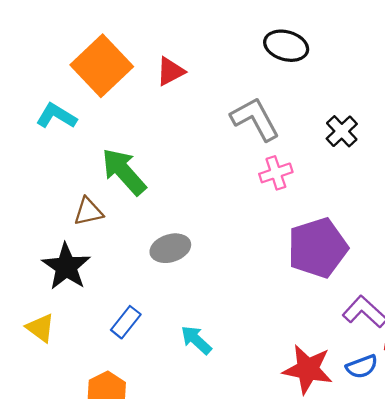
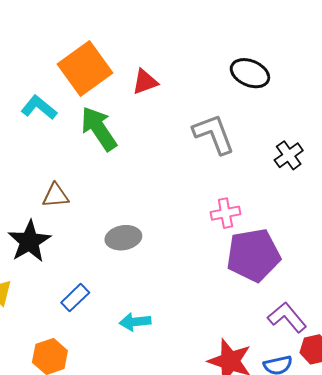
green arrow: (124, 172) -> (99, 129), moved
pink cross: (276, 173) -> (225, 213), moved
cyan arrow: (196, 340) -> (135, 322), turned -56

